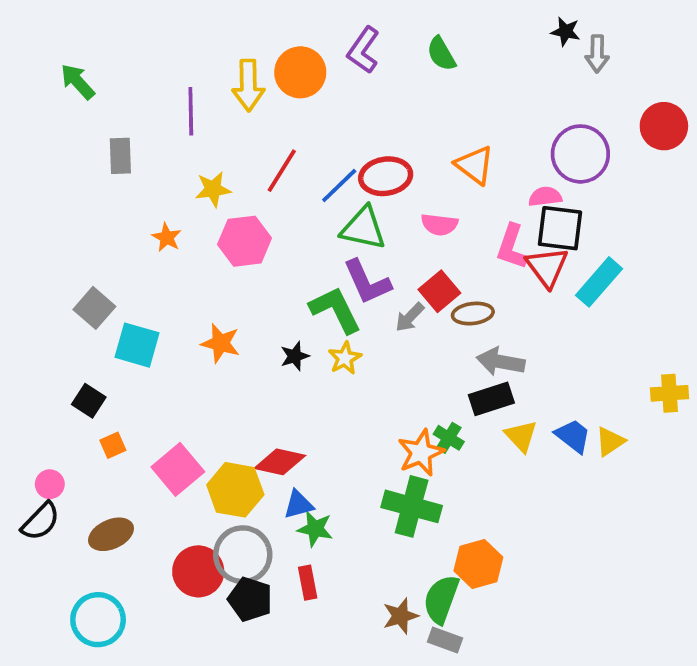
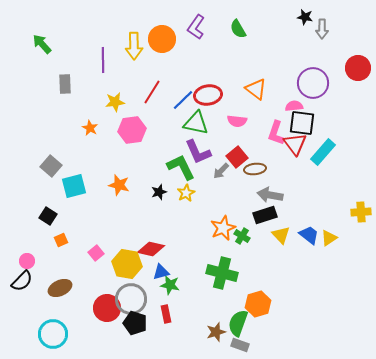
cyan square: (137, 345) -> (74, 186), turned -30
orange star: (421, 453) -> (223, 228), moved
pink square: (178, 469) -> (96, 253), size x0.6

